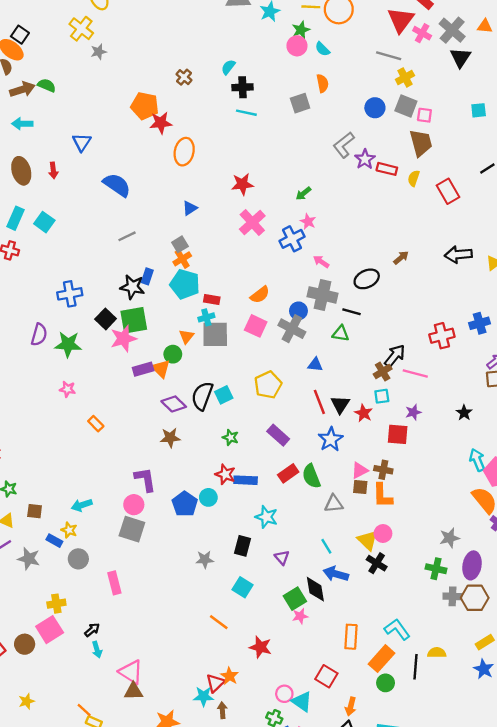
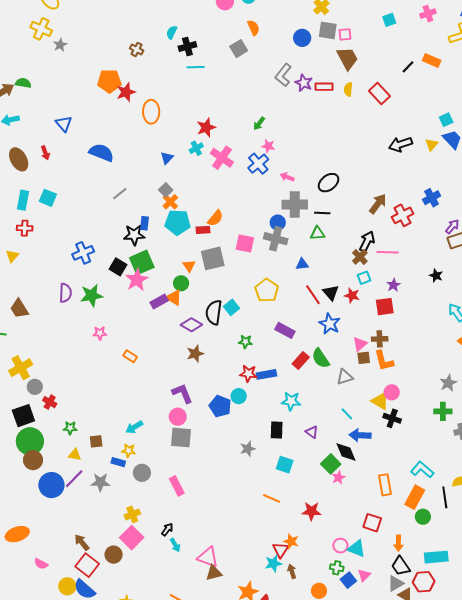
brown arrow: (401, 258) -> (378, 204), moved, size x1.5
orange semicircle: (260, 295) -> (215, 218), moved
cyan cross: (206, 317) -> (196, 148), moved

